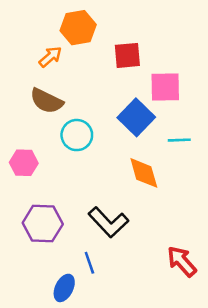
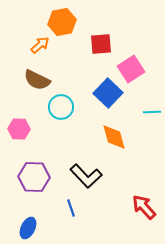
pink square: (165, 87) -> (131, 69), turned -32
cyan line: (179, 140) -> (152, 112), moved
blue ellipse: (64, 288) -> (28, 228), moved

